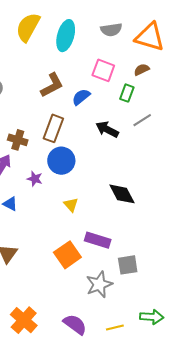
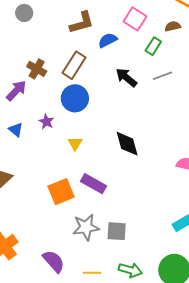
purple star: (35, 179) -> (46, 122), moved
gray square: (128, 265) -> (117, 231), moved

